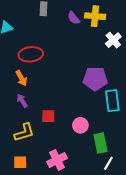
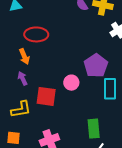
purple pentagon: (95, 79) -> (96, 66), turned 30
red square: (48, 116) -> (46, 96), size x1.5
pink circle: (80, 125) -> (71, 83), moved

